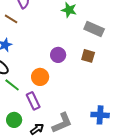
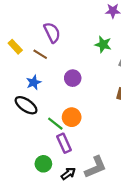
purple circle: (58, 55) -> (73, 78), moved
green line: (12, 85) -> (55, 124), moved

